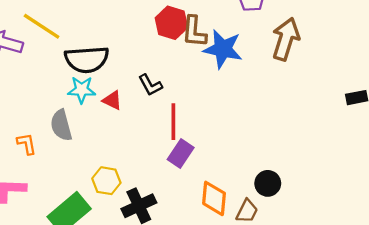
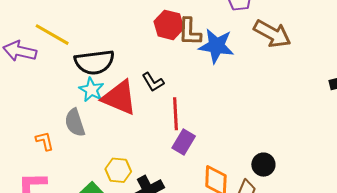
brown arrow: (286, 39) -> (272, 34), turned 105
cyan star: (82, 90) -> (91, 90), turned 30
red triangle: (112, 100) -> (119, 98), size x2.0

